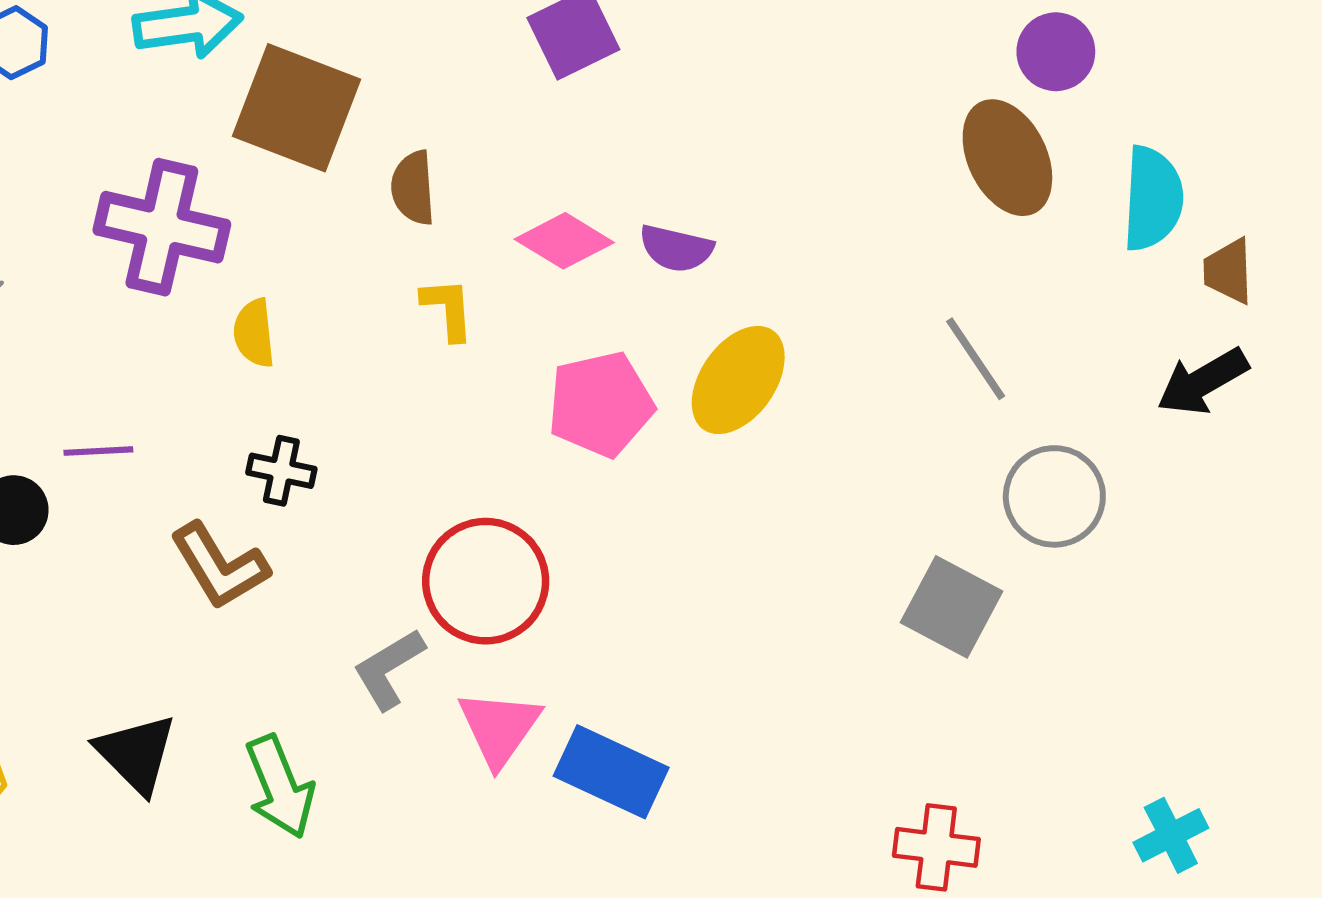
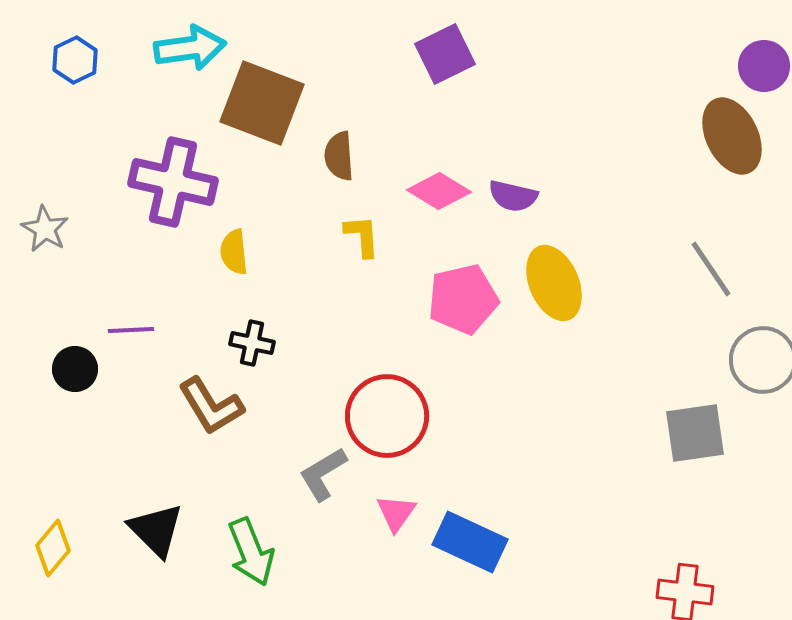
yellow ellipse: (738, 380) -> (554, 283), turned -58
gray square: (951, 607) -> (695, 433), turned -36
pink triangle: (499, 728) -> (396, 513), size x0.7

